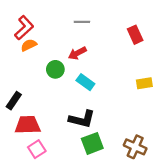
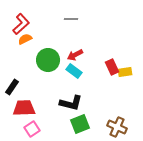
red rectangle: (135, 35) -> (112, 67), moved
red arrow: (77, 53) -> (75, 55), moved
green circle: (55, 69) -> (48, 60), size x1.5

